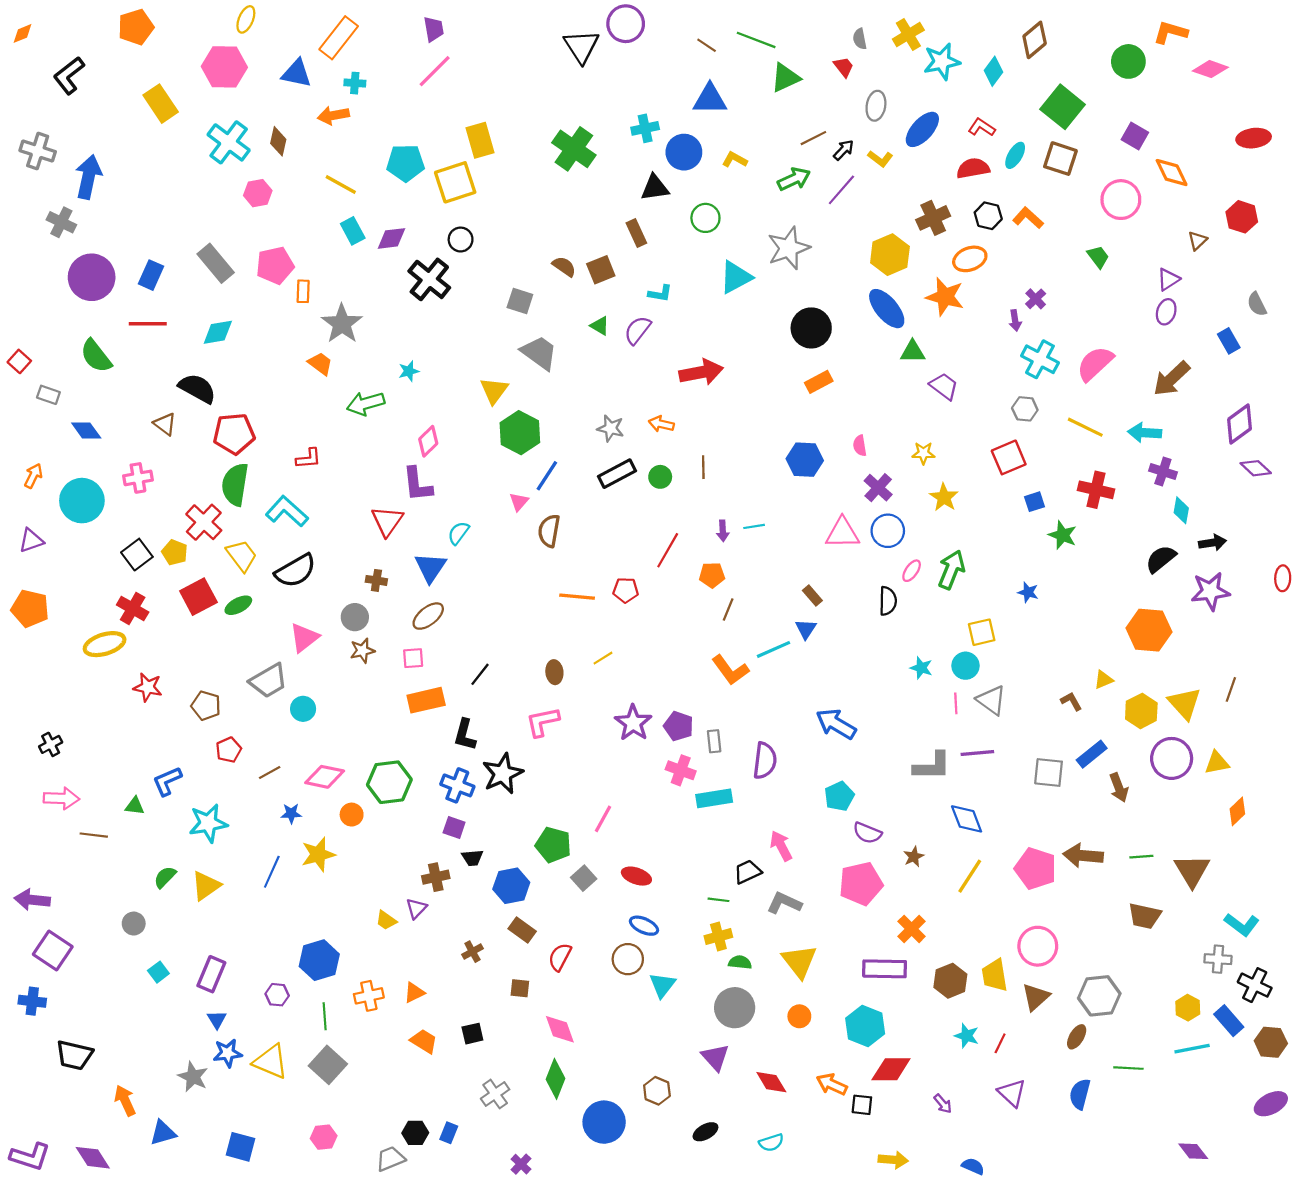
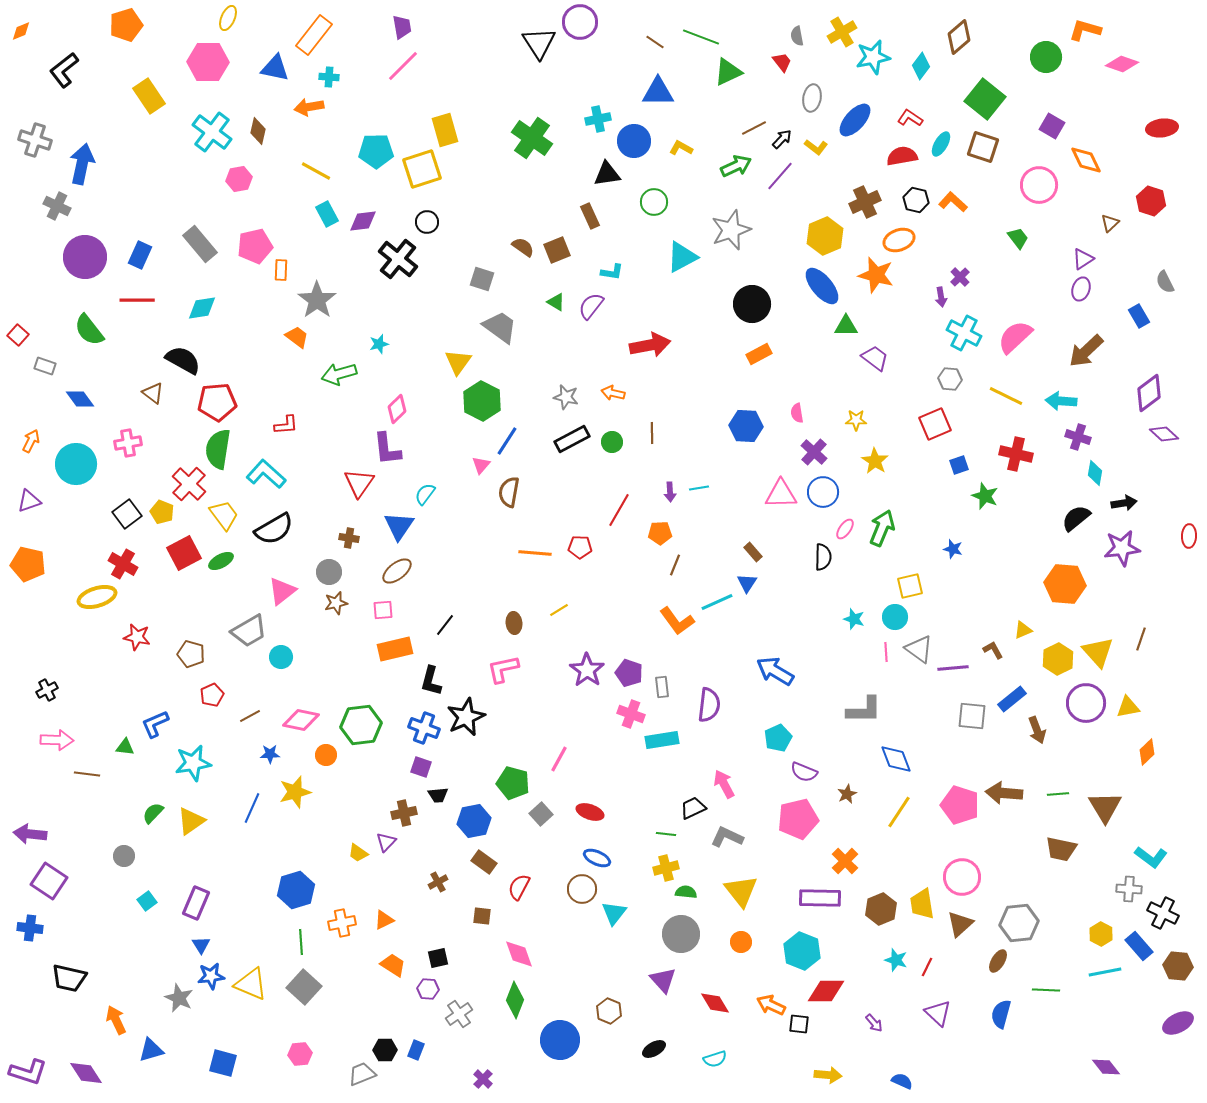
purple line: (977, 753) -> (953, 668), moved
purple hexagon: (277, 995) -> (428, 989), moved

